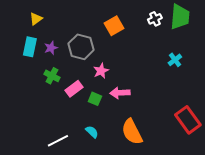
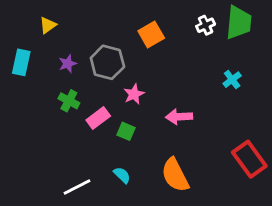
cyan rectangle: (30, 47) -> (21, 62), moved
pink arrow: (120, 93) -> (179, 117), moved

